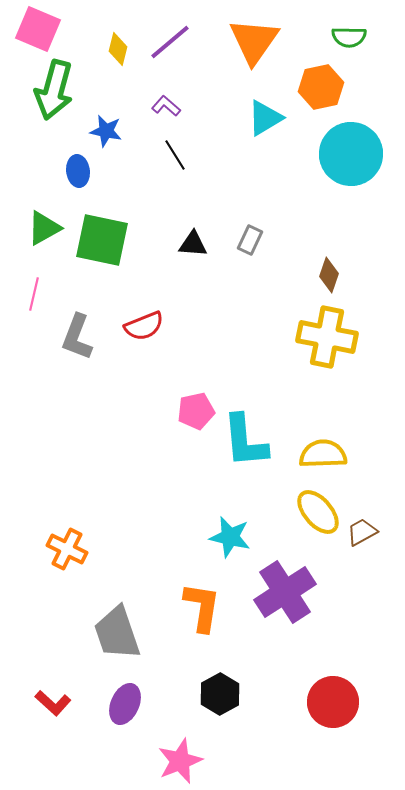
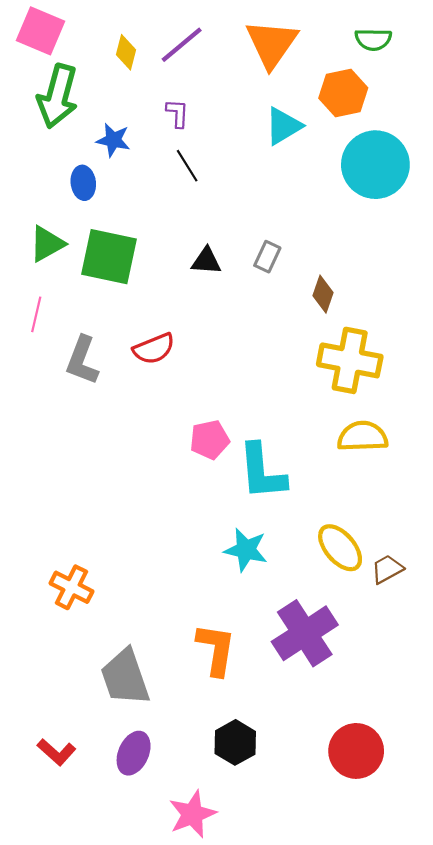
purple L-shape: (166, 106) -> (177, 113), turned 52
brown diamond: (329, 275) -> (323, 294), moved
yellow semicircle: (323, 454) -> (363, 436), moved
cyan star: (230, 537) -> (246, 550), moved

